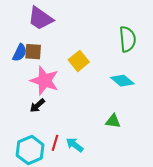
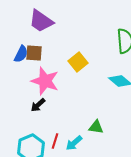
green triangle: (113, 121) -> (96, 127), moved
cyan arrow: (75, 145) -> (74, 143), turned -78

